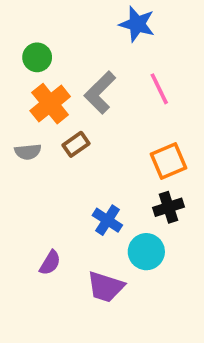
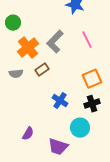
green circle: (37, 57) -> (13, 23), moved
blue cross: (107, 220) -> (60, 101), moved

